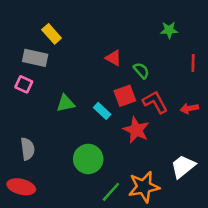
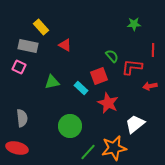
red triangle: (113, 58) -> (65, 45), moved
red L-shape: (155, 102) -> (132, 67), moved, turned -55
white trapezoid: (183, 167) -> (135, 124), moved

